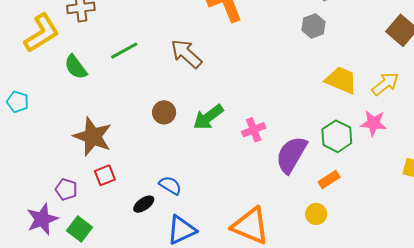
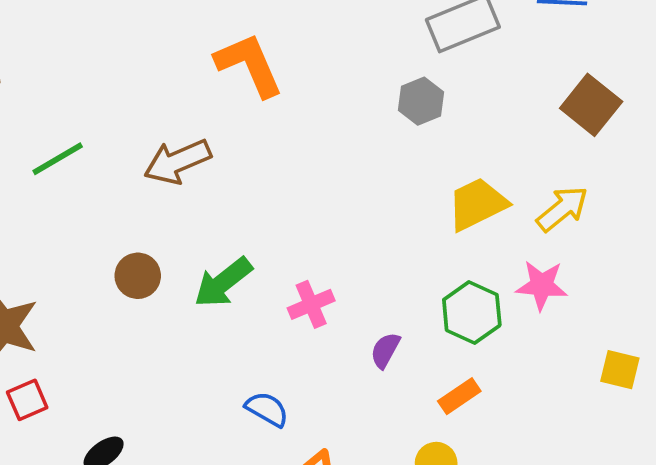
brown arrow: (186, 54) -> (177, 162), turned -64
yellow trapezoid: (341, 80) -> (477, 204), turned -48
purple semicircle: (291, 155) -> (385, 350), size x0.5
blue semicircle: (170, 185) -> (267, 409), moved

